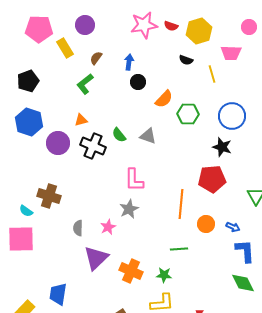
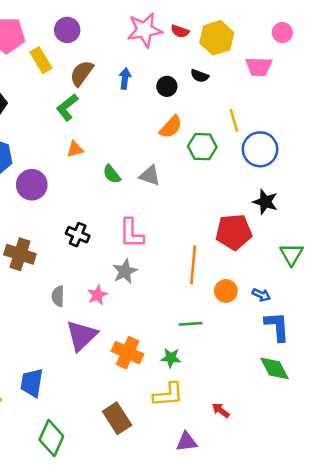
brown semicircle: (96, 58) -> (82, 73), size x1.5
yellow line: (212, 74) -> (234, 120), moved
black circle: (138, 82) -> (167, 86), moved
orange triangle: (81, 120) -> (75, 149), moved
black cross: (93, 146) -> (78, 235), moved, size x0.7
black star: (222, 147) -> (265, 202), moved

